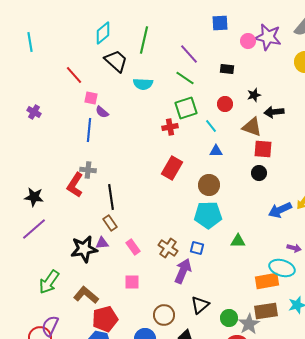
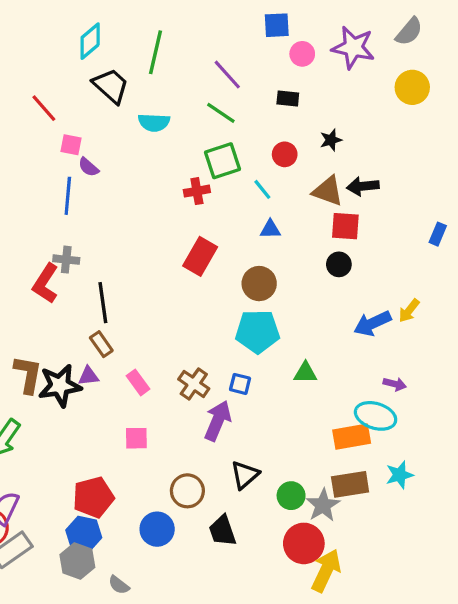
pink circle: (248, 41) -> (302, 54), moved
black arrow: (274, 112) -> (363, 186), moved
brown L-shape: (86, 295) -> (28, 374), moved, turned 60

